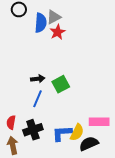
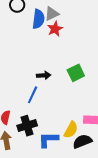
black arrow: (38, 79) -> (44, 75), moved
green square: (61, 84) -> (76, 73), moved
blue L-shape: (62, 133) -> (48, 140), moved

